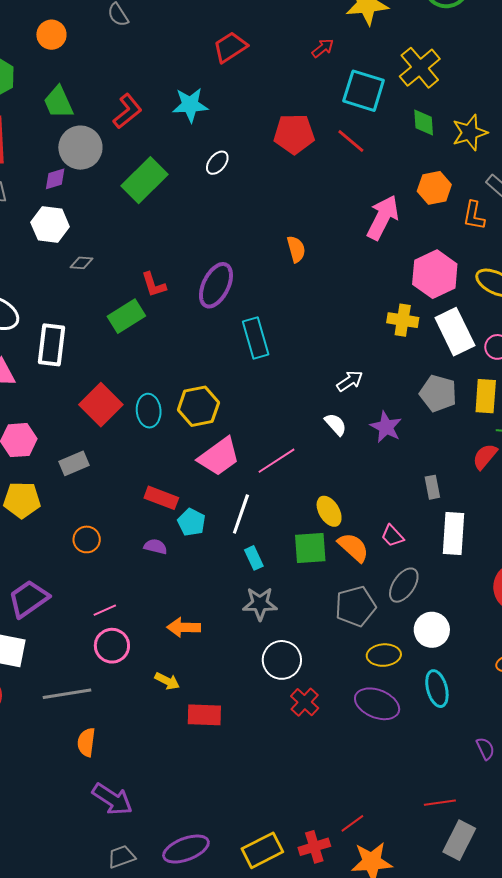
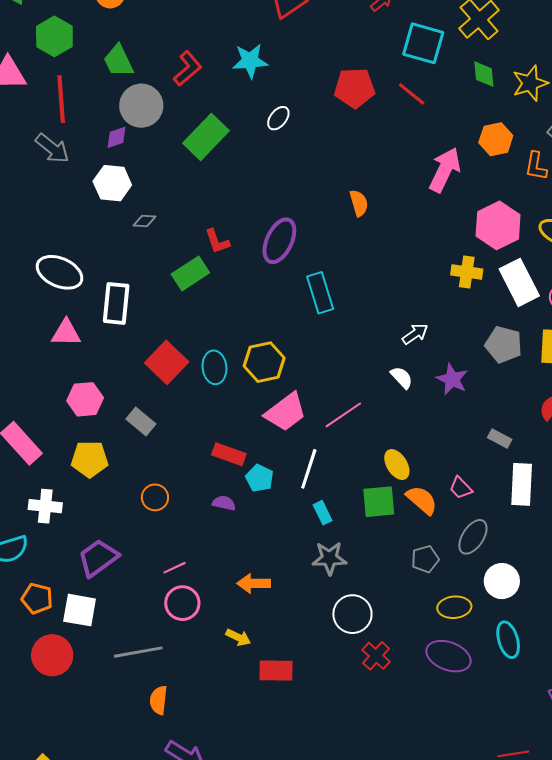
gray rectangle: (74, 463) -> (141, 421), turned 64
gray rectangle: (432, 487) -> (500, 438), turned -50
gray pentagon: (355, 606) -> (425, 559), size x0.7

